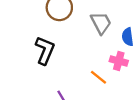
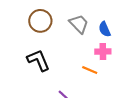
black L-shape: (45, 50) -> (38, 60), turned -30

